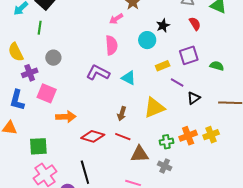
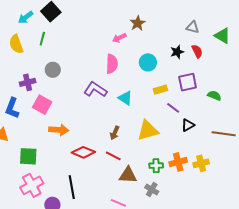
black star: (163, 26) -> (177, 52), moved
yellow semicircle: (16, 52) -> (16, 44), moved

